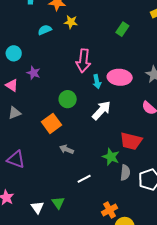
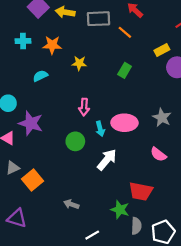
yellow star: (71, 22) -> (79, 63), moved
pink arrow: (83, 61) -> (84, 107), size x0.7
purple star: (33, 73) -> (31, 123), size x1.6
green circle: (68, 99) -> (75, 141), moved
orange square: (52, 123) -> (33, 180), moved

